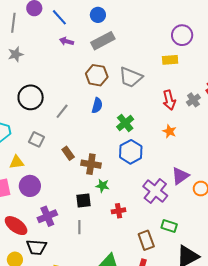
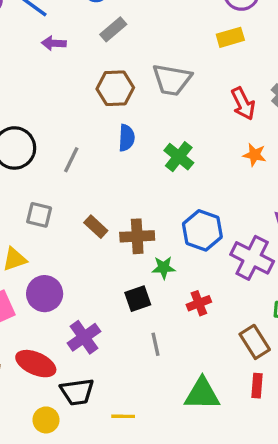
gray rectangle: (103, 41) -> (113, 29), size x0.7
blue hexagon: (131, 152) -> (202, 230), moved
gray line: (79, 227) -> (155, 344), moved

